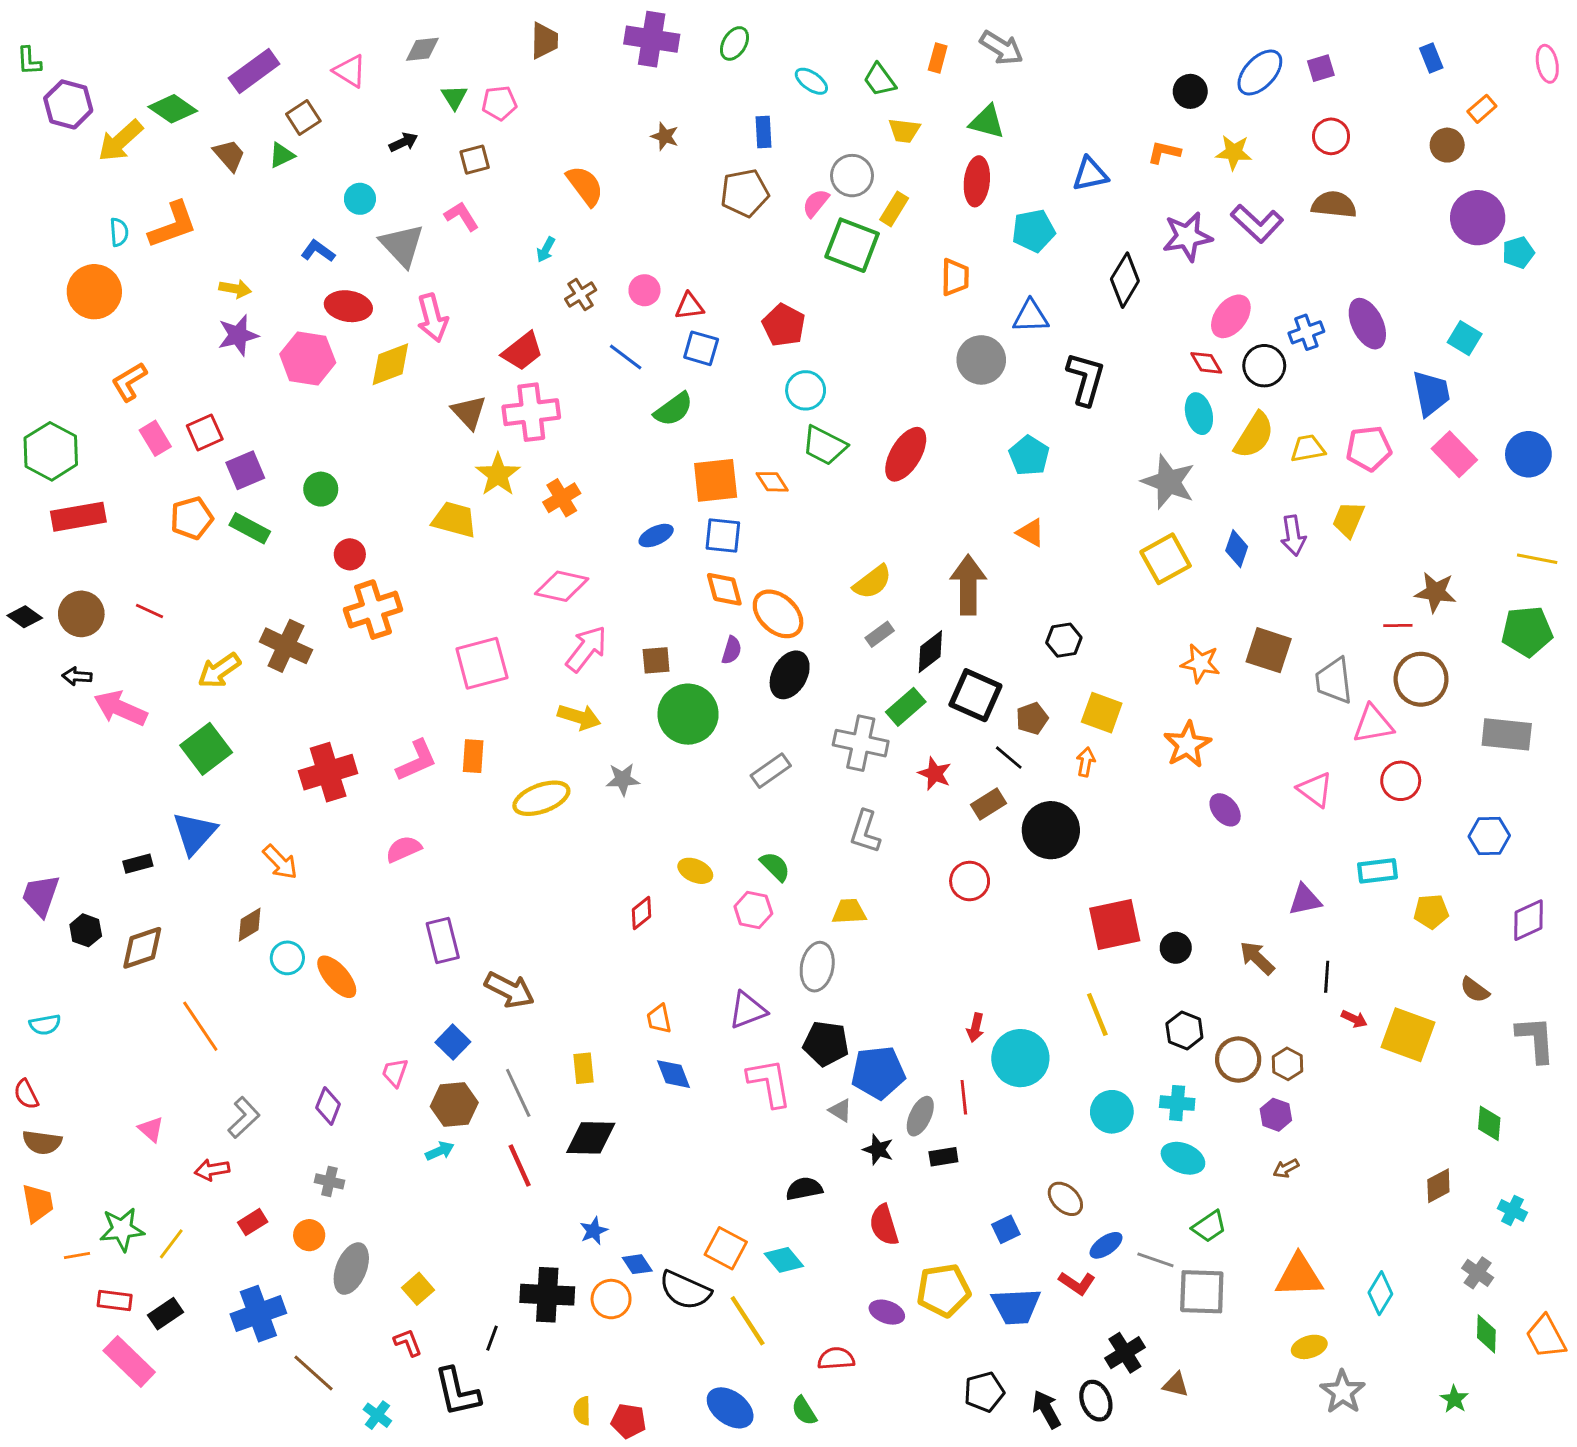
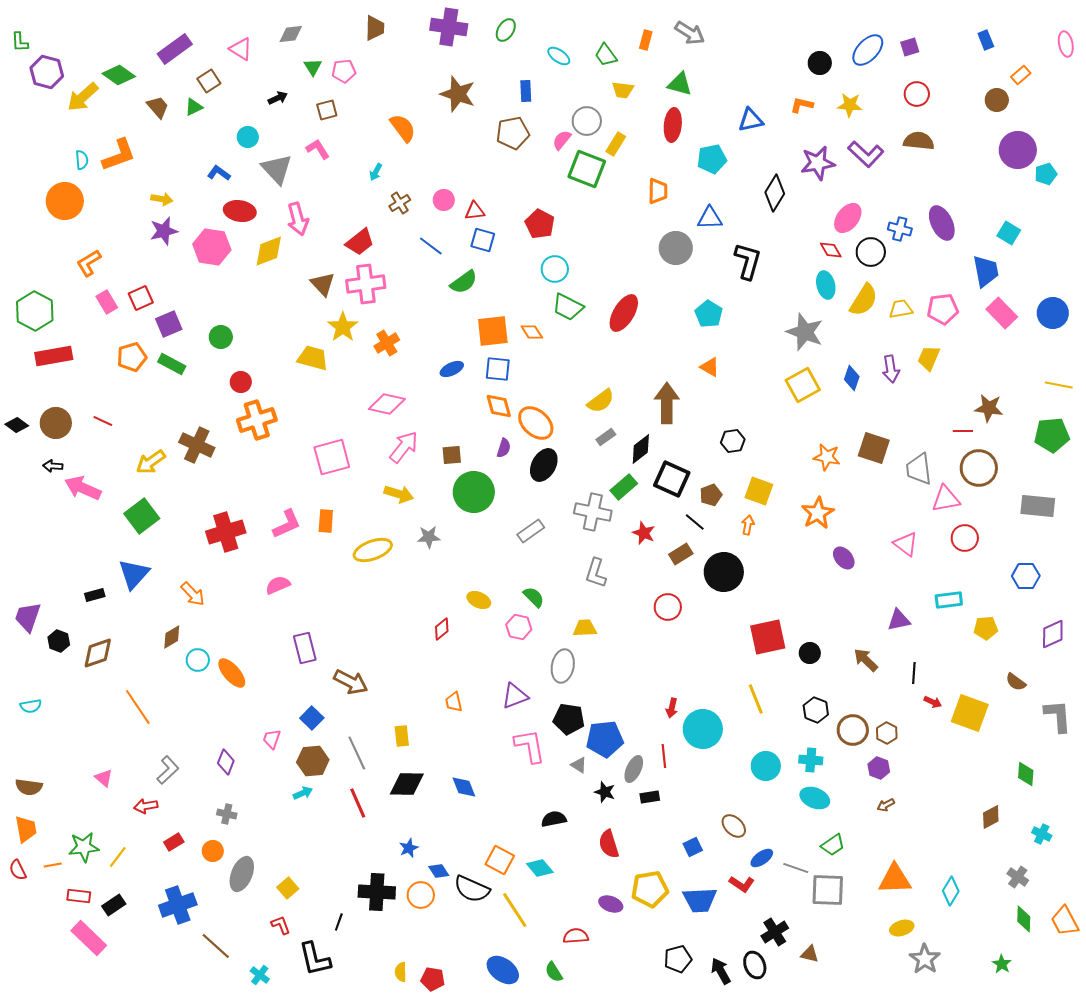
brown star: (665, 136) -> (458, 94), size x1.8
blue cross: (1306, 332) -> (900, 229), turned 35
blue diamond: (673, 1074) -> (464, 787), moved
red semicircle: (26, 1094) -> (18, 870), moved

